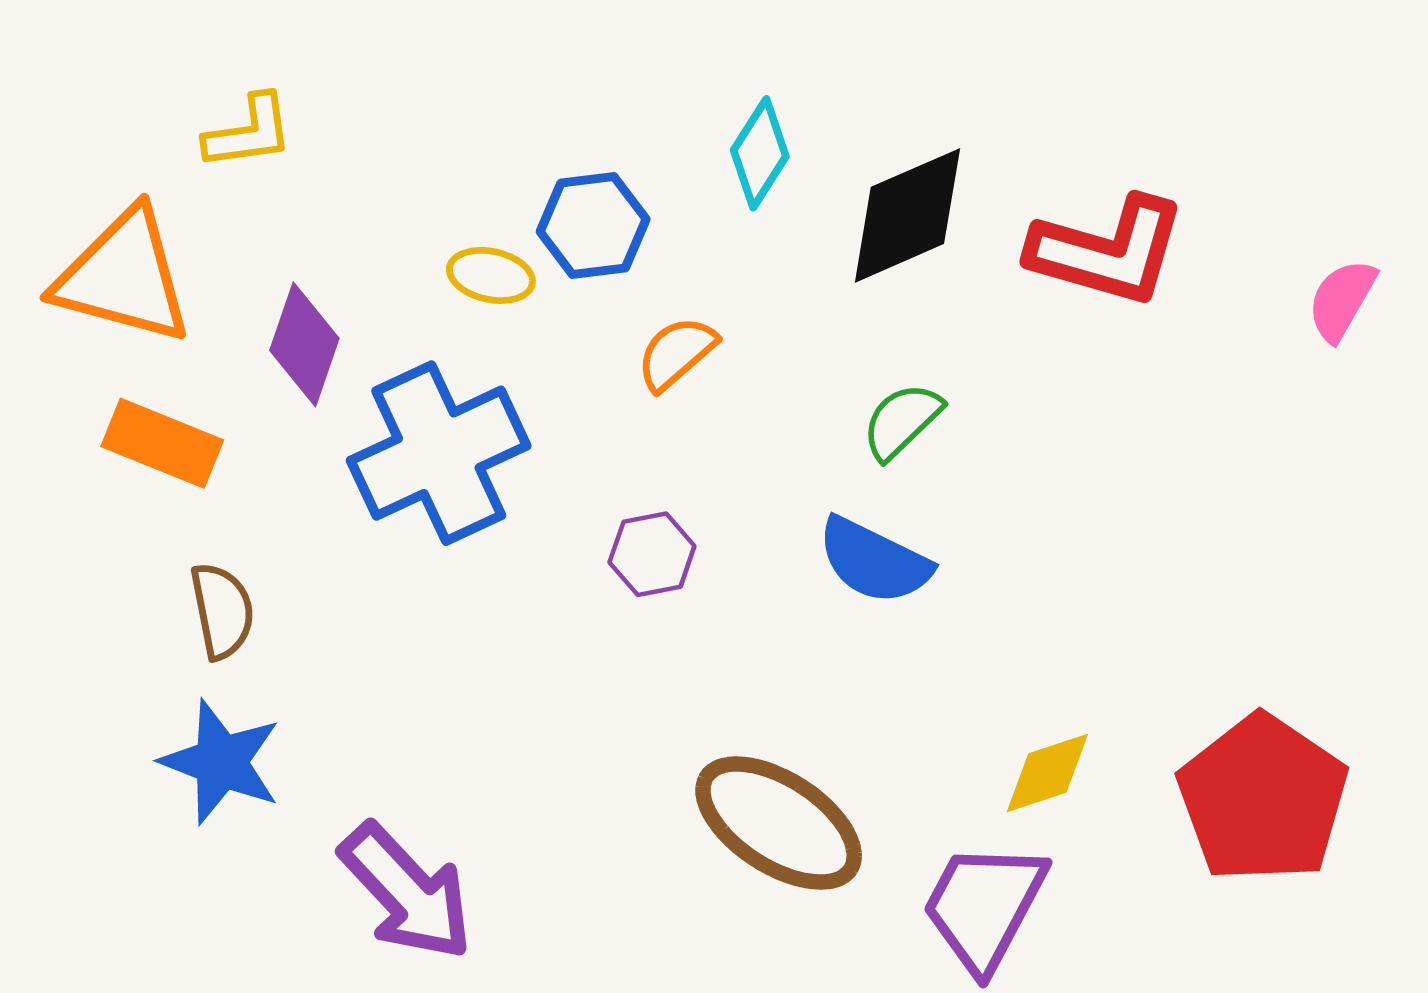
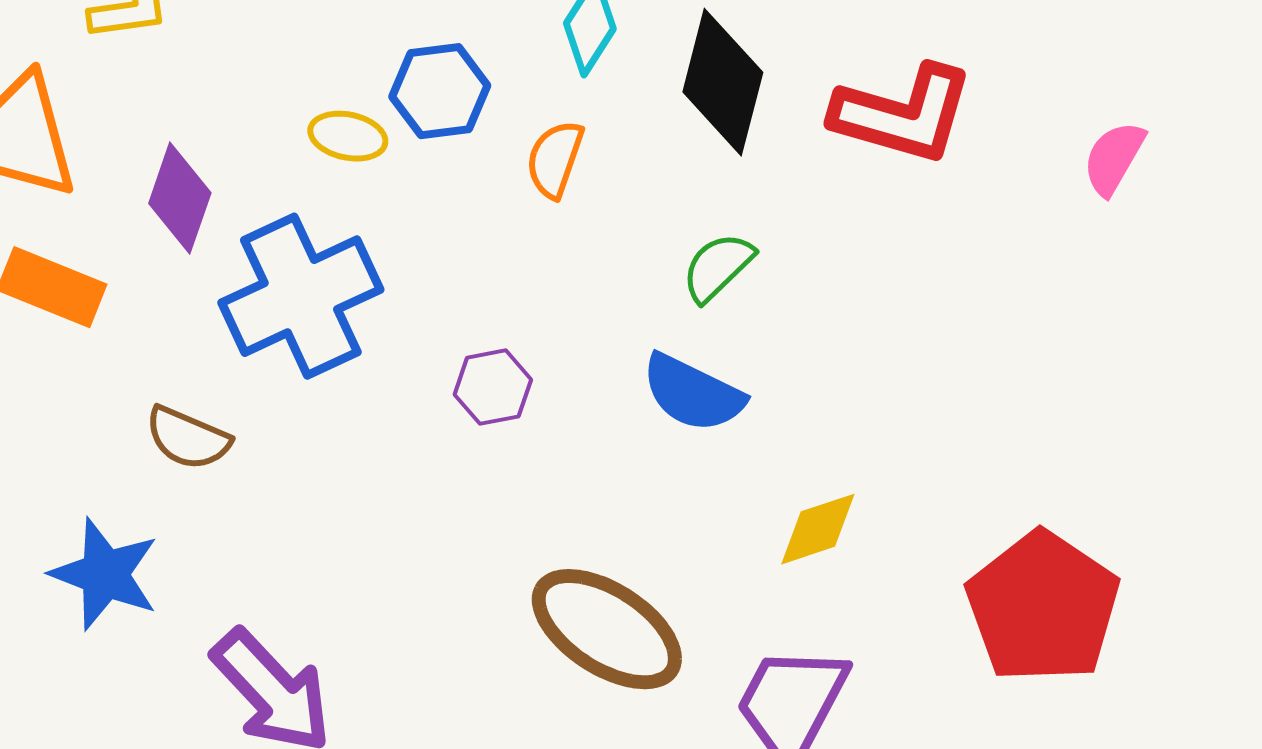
black diamond: (907, 215) -> (723, 82), turned -52
orange semicircle: (676, 353) -> (555, 159), moved, turned -30
brown semicircle: (222, 611) -> (188, 438), moved, turned 124
yellow diamond: (1047, 773) -> (818, 529), moved

